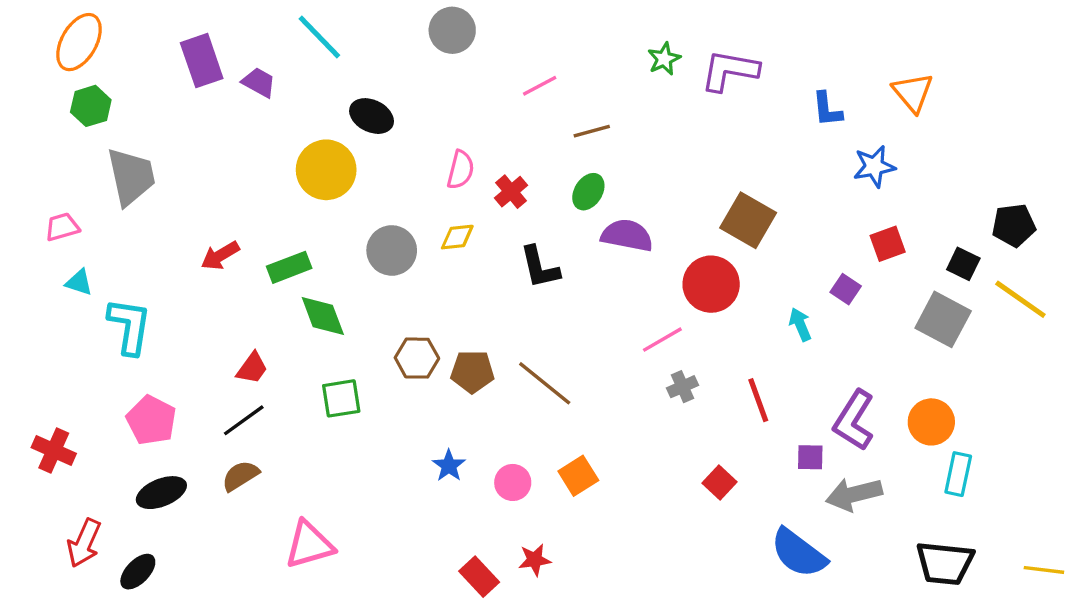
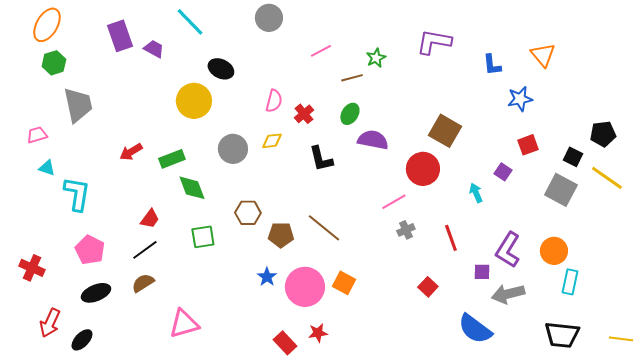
green star: (664, 59) -> (376, 58), moved
brown pentagon: (472, 372) -> (281, 235), moved
orange square: (578, 476) -> (344, 283), turned -30
pink circle: (513, 482) -> (305, 287), size x1.8

